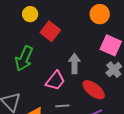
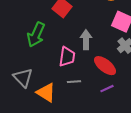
pink trapezoid: (55, 81) -> (67, 57), turned -30

